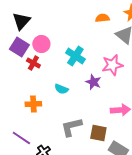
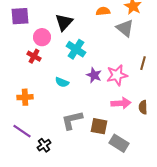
black triangle: (21, 21) -> (64, 22), moved
purple square: (19, 47) -> (20, 16), moved, turned -36
pink star: (112, 65) -> (117, 75), moved
orange cross: (33, 104) -> (25, 97), moved

